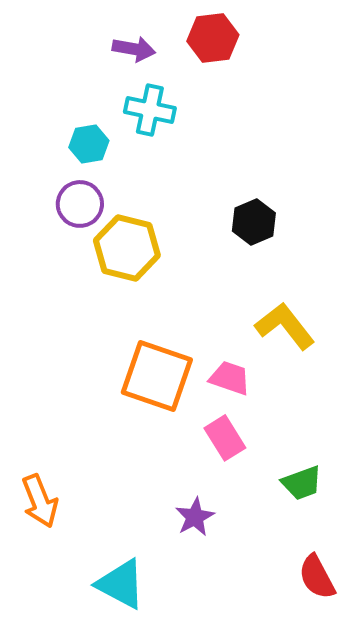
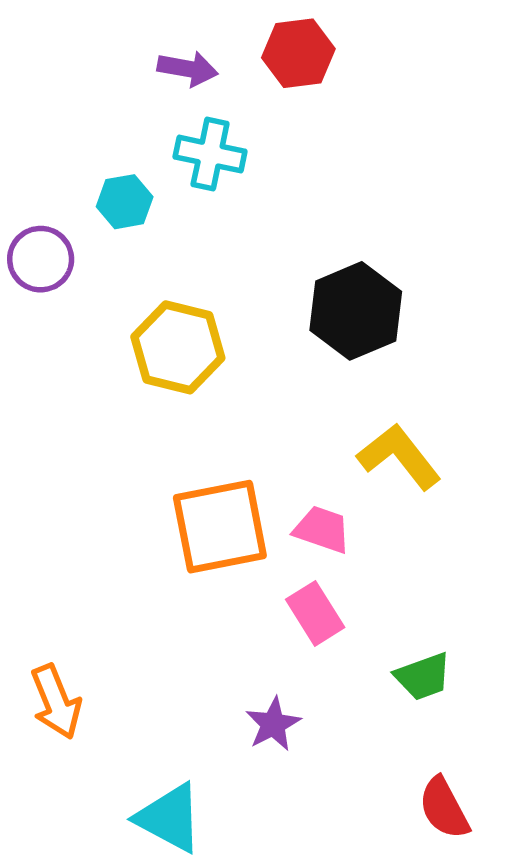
purple circle: (80, 204) -> (41, 259), moved
black hexagon: (254, 222) -> (356, 311), size x1.5
orange square: (157, 376) -> (220, 527), turned -30

